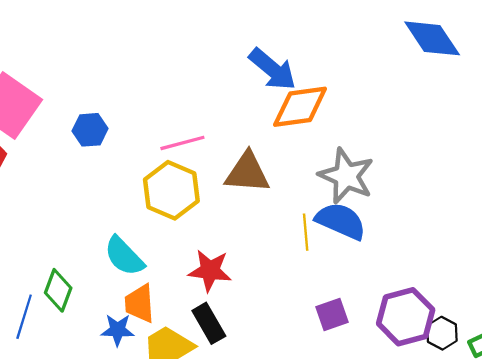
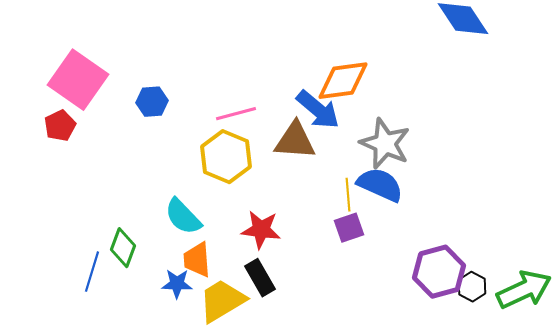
blue arrow: (273, 69) -> (318, 110), moved
purple square: (332, 315) -> (349, 228), moved

